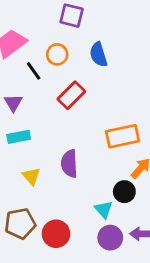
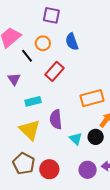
cyan rectangle: (19, 137) -> (33, 101), moved
yellow triangle: (31, 176) -> (30, 130), size x1.6
cyan triangle: (104, 209) -> (76, 139), moved
brown pentagon: (20, 224) -> (24, 164), turned -30

